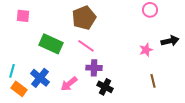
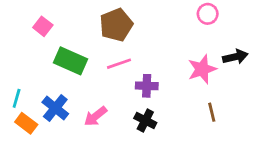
pink square: (23, 16) -> (43, 26), moved, turned 32
pink line: (86, 46) -> (119, 64), turned -54
pink star: (146, 50) -> (202, 69), size x1.5
purple cross: (94, 68) -> (147, 86), moved

